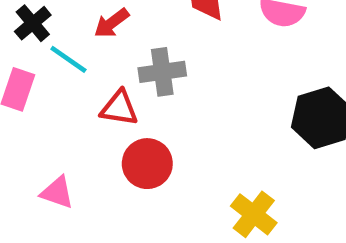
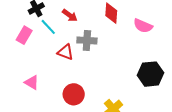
red arrow: (112, 23) -> (70, 15), turned -119
red circle: (147, 164) -> (74, 94), moved

